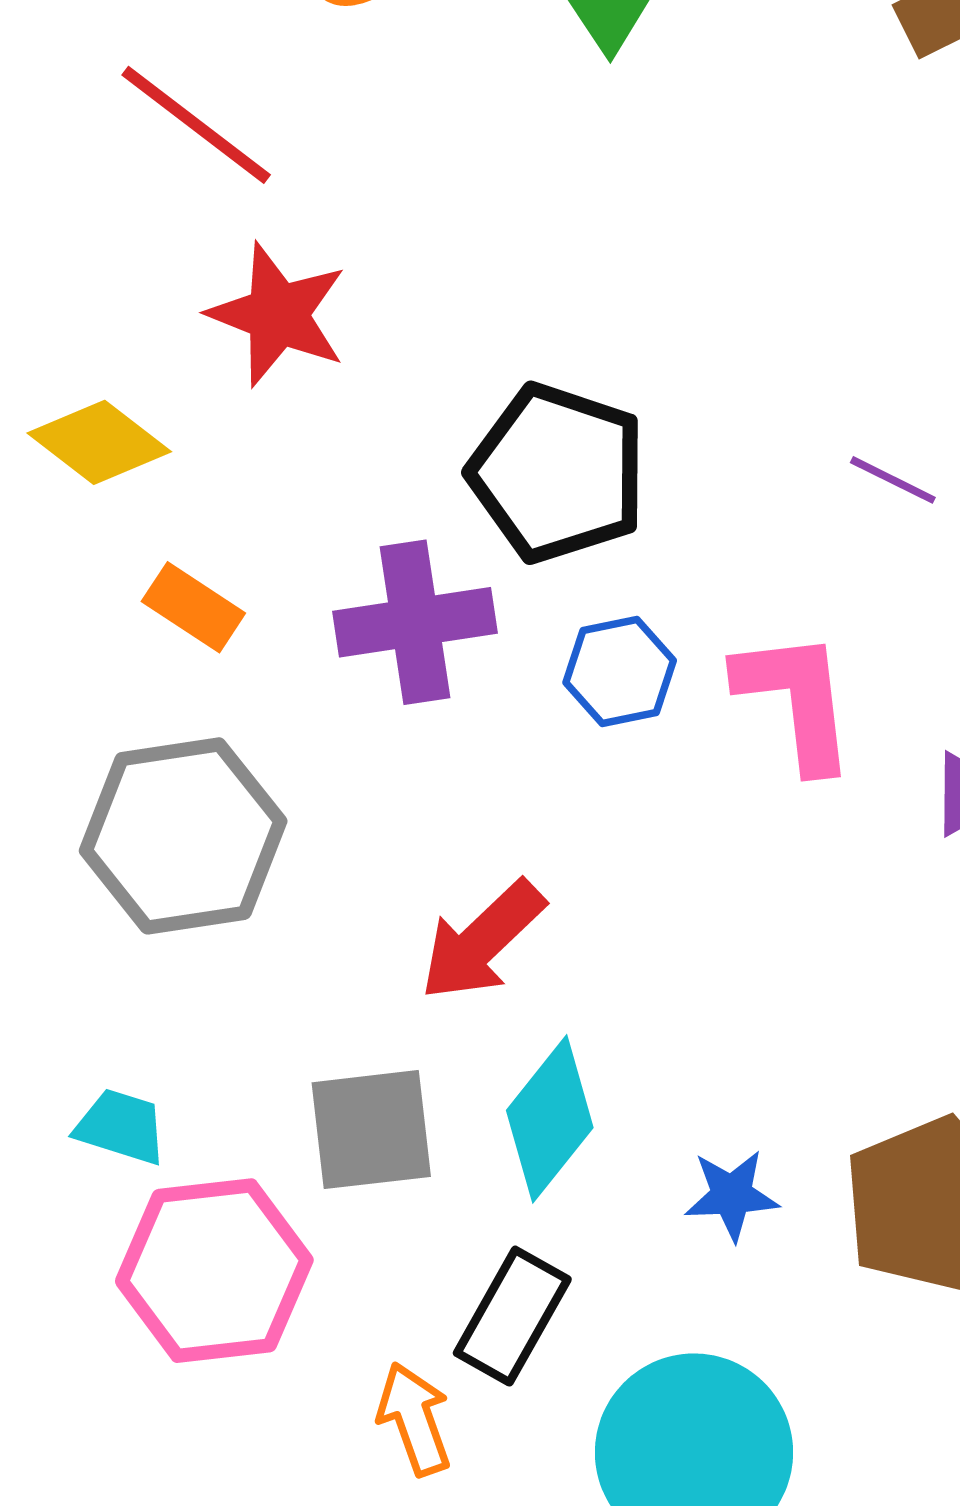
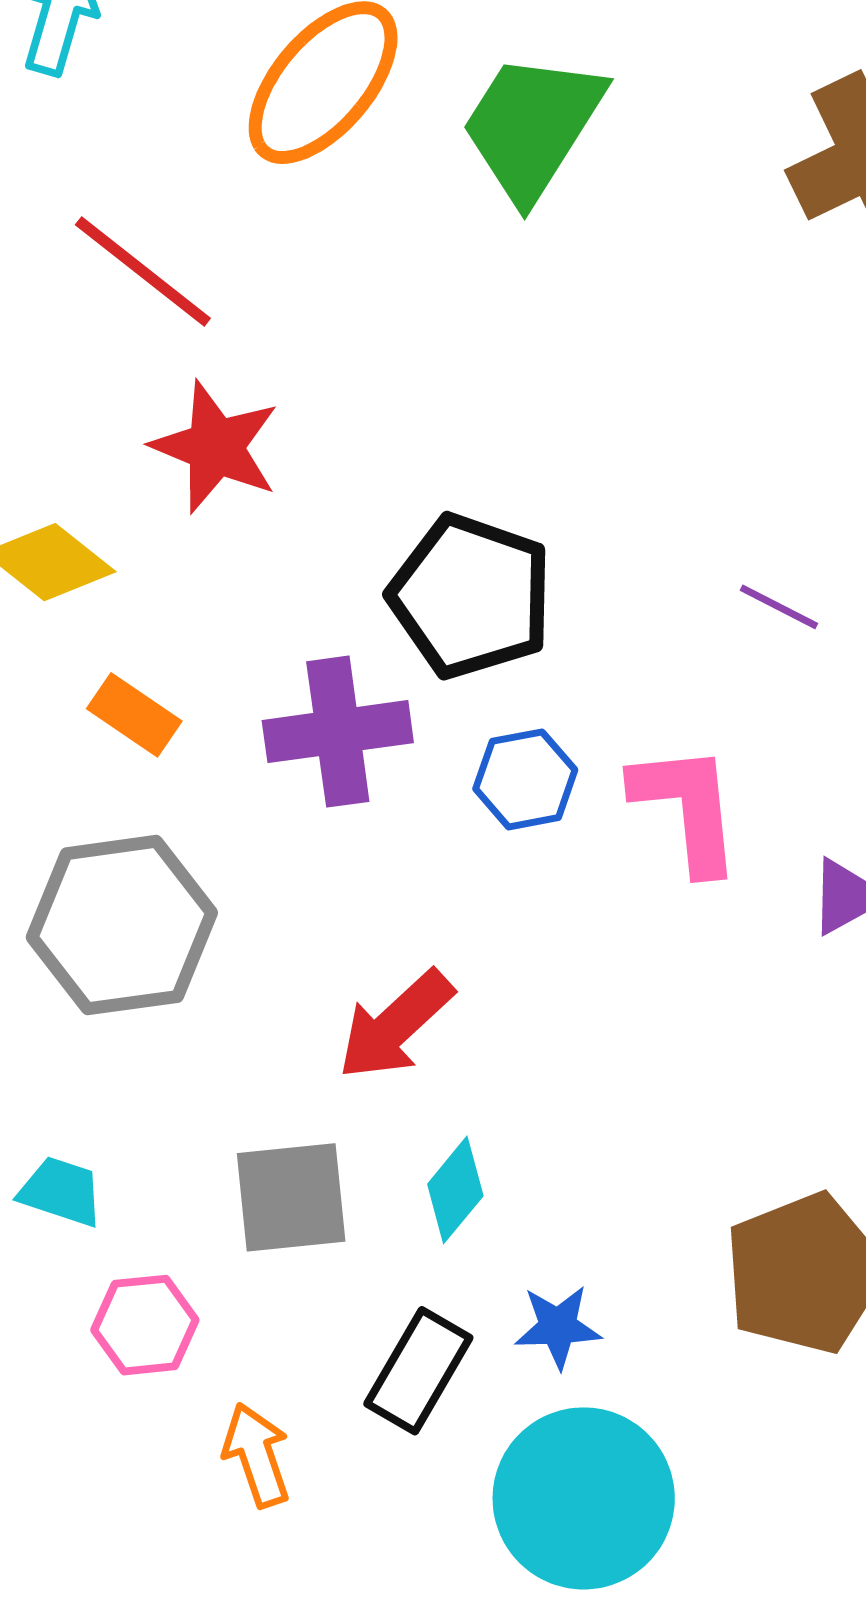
cyan diamond: (550, 1119) -> (455, 1190), size x0.7
blue star: (732, 1195) -> (558, 1327), moved
pink hexagon: (214, 1271) -> (145, 1325), size x0.6
orange arrow: (414, 1419) -> (257, 1455), moved

